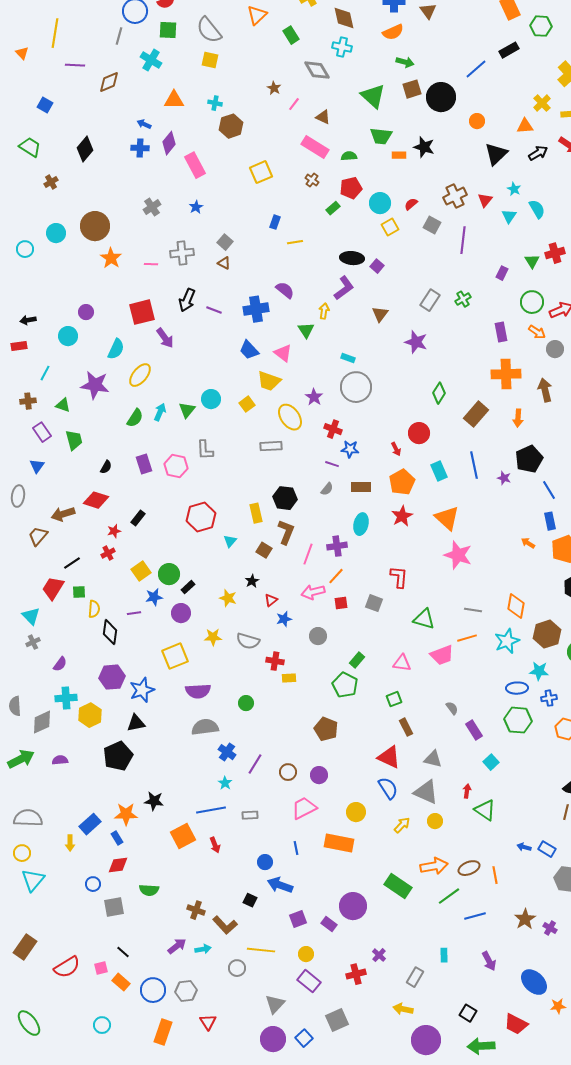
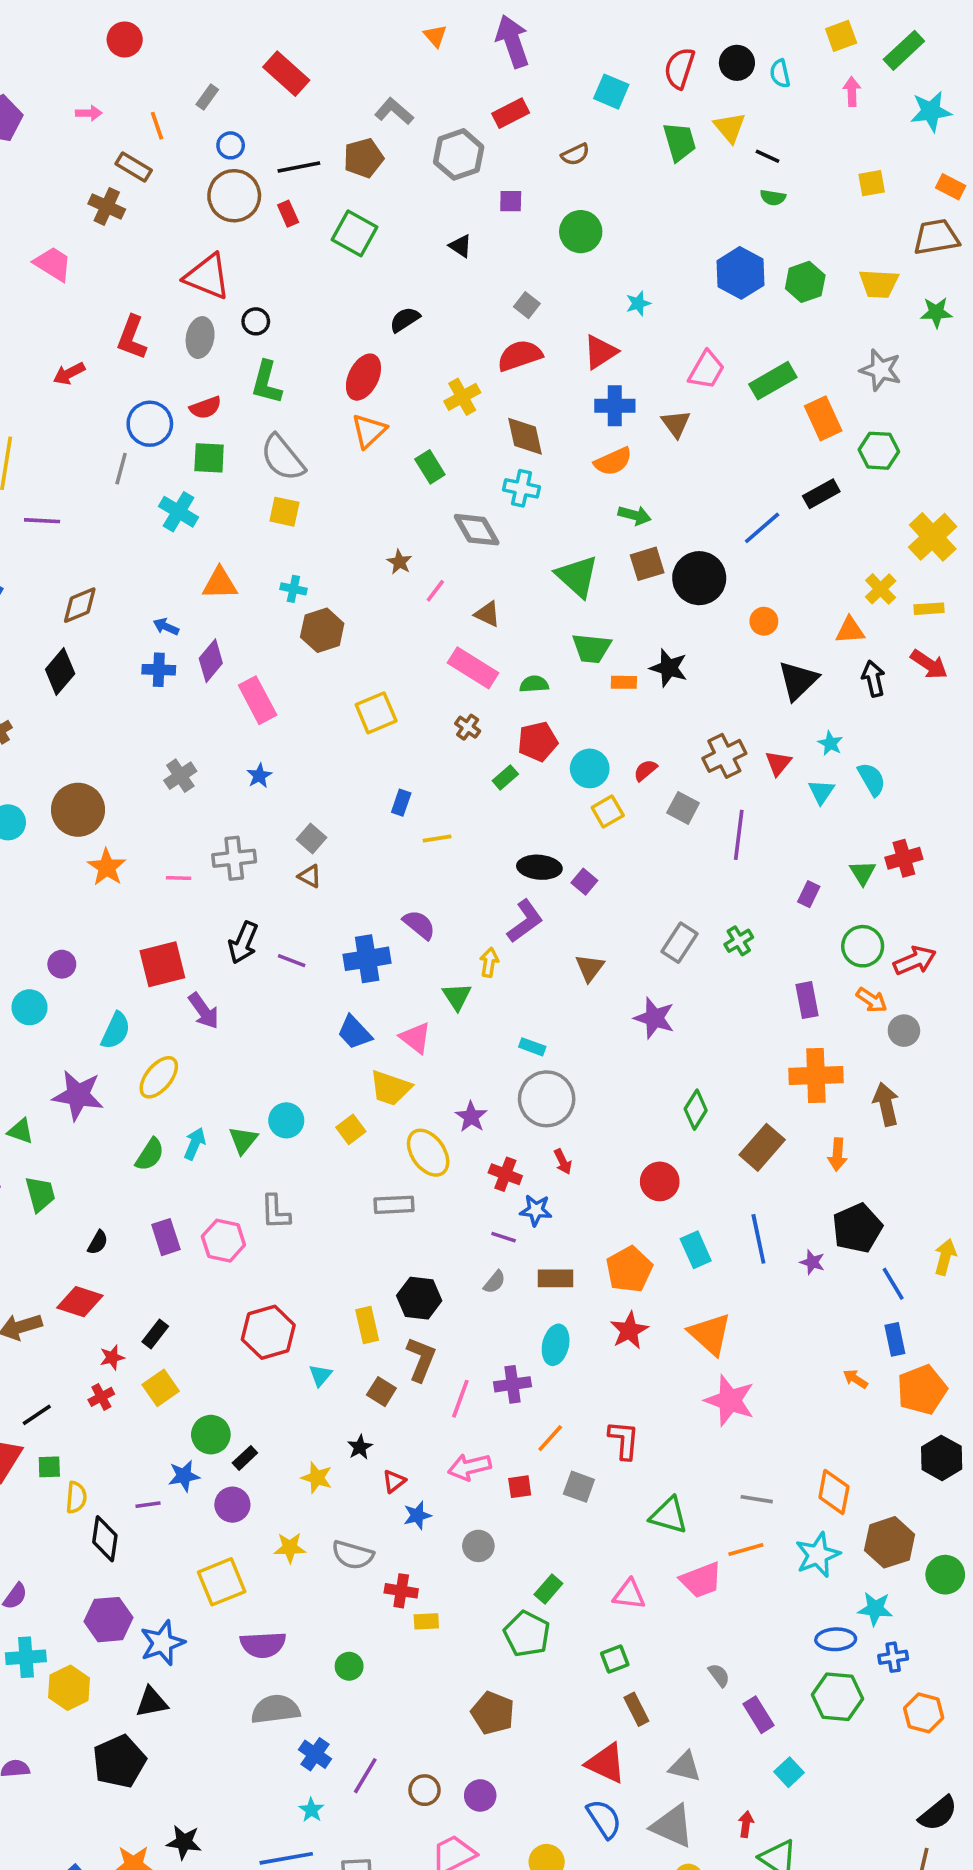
brown diamond: (109, 82) -> (80, 605), moved
black arrow: (538, 153) -> (873, 679), turned -72
red arrow: (396, 449) -> (563, 1162), moved
yellow square: (141, 571) -> (161, 1388), moved
orange line: (336, 576) -> (550, 1438), moved

